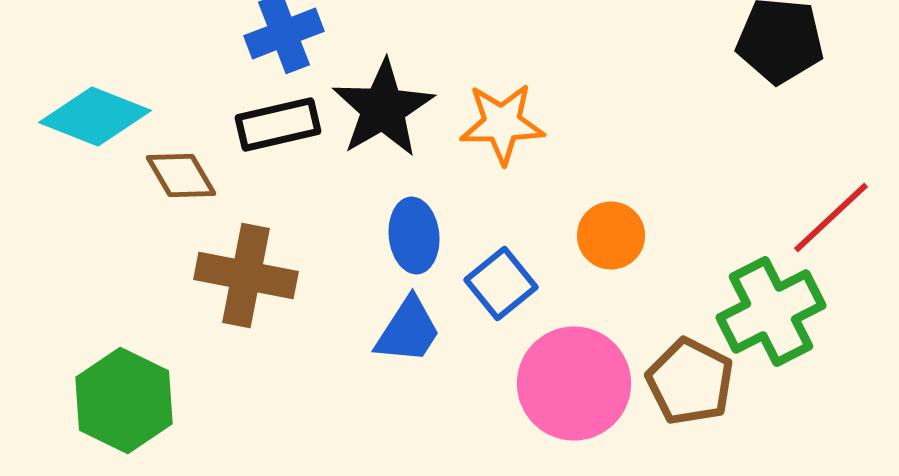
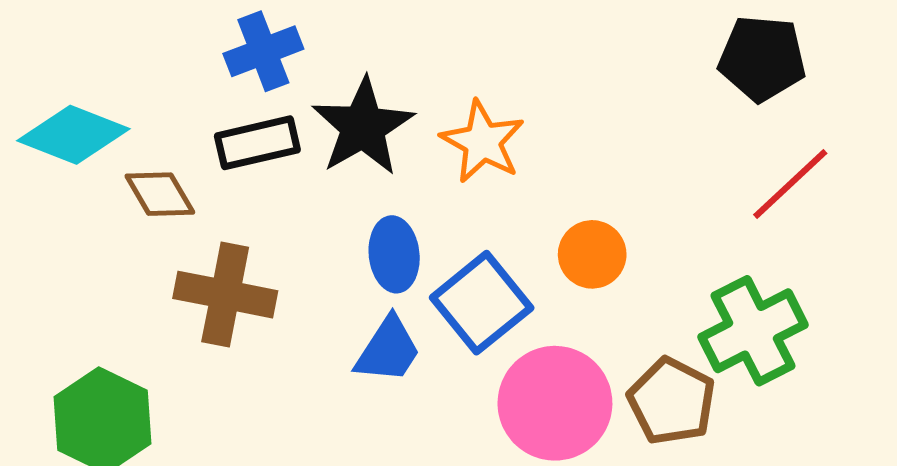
orange star: (502, 124) -> (483, 142), turned 30
red line: (831, 218) -> (790, 184), moved
blue square: (501, 284) -> (482, 303), size x1.4

